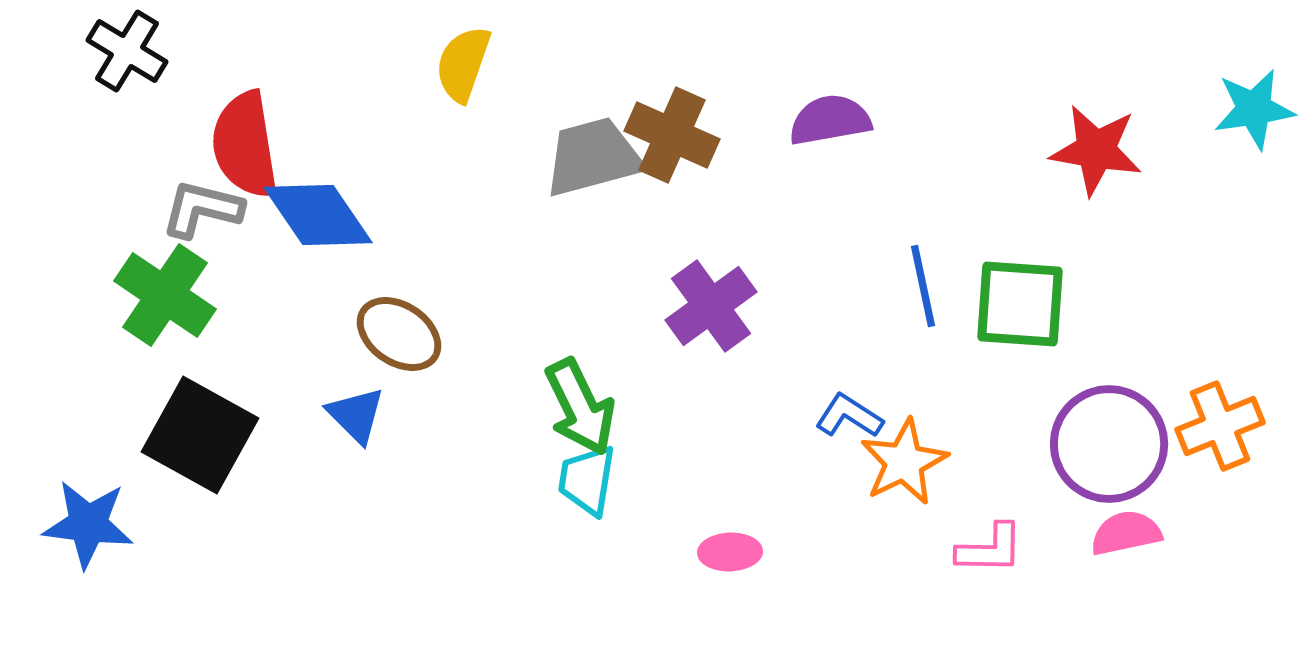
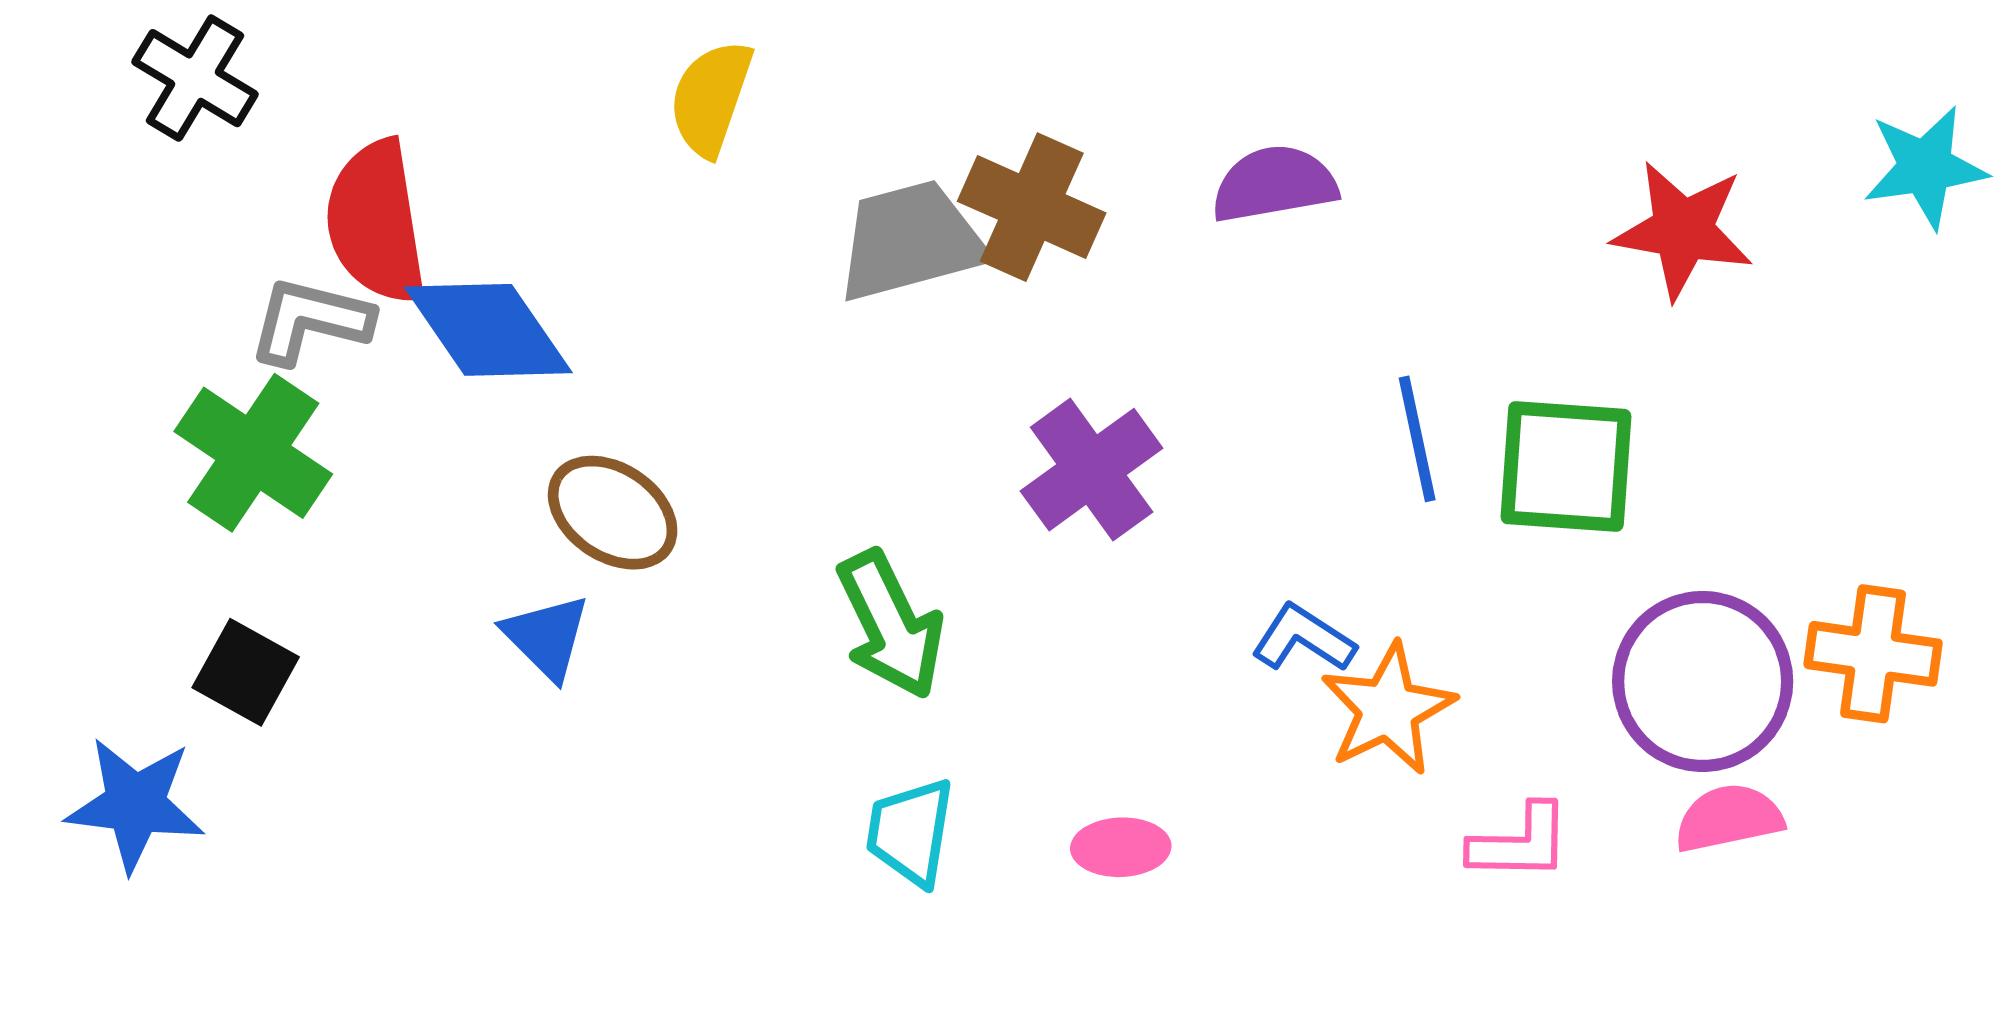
orange cross: (1220, 426) -> (1873, 654), turned 30
black square: (200, 435) -> (246, 672), moved, size x0.6
cyan trapezoid: (587, 480) -> (910, 832), moved

